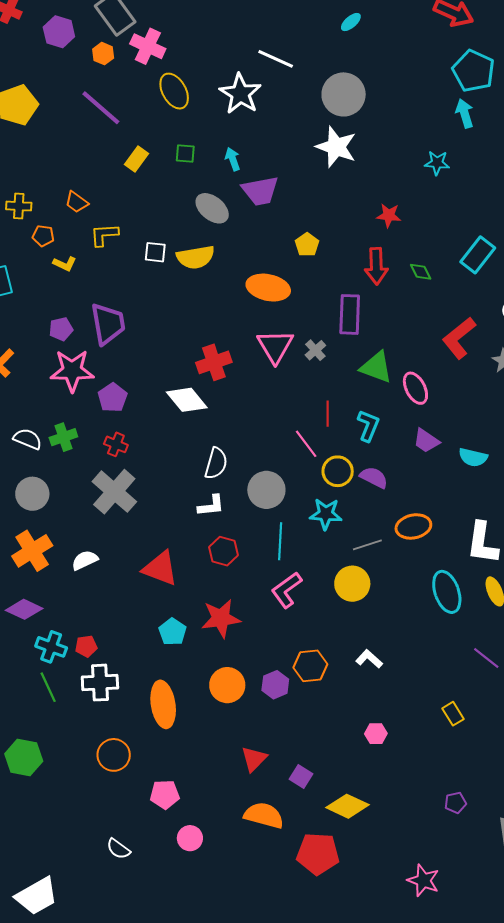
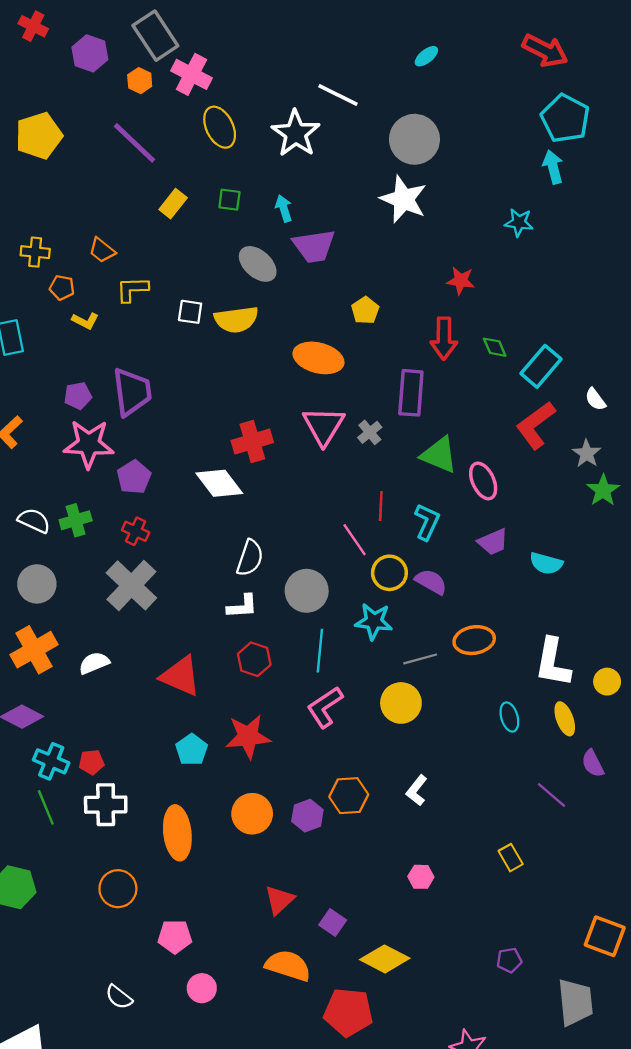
cyan rectangle: (478, 255) -> (541, 366), moved
purple trapezoid: (426, 441) -> (493, 542), turned -60
cyan ellipse: (447, 592) -> (509, 717), size x0.6
white L-shape: (369, 659) -> (417, 790), turned -96

